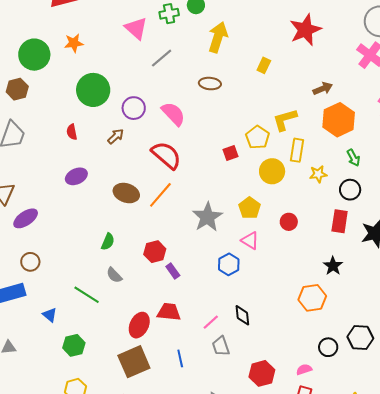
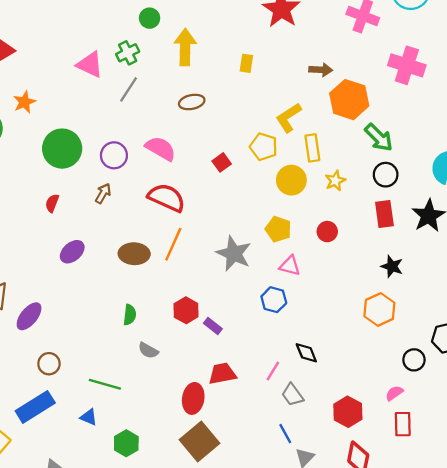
green cross: (169, 14) -> (128, 53), moved
brown arrow: (323, 89) -> (321, 70), turned 42
red semicircle: (72, 132) -> (52, 203), turned 49
red square: (231, 153) -> (222, 162), moved
green arrow: (353, 158) -> (379, 138), size x1.5
yellow star: (318, 174) -> (335, 181), moved
green line: (87, 295) -> (105, 384), moved
blue line: (180, 358) -> (285, 434), moved

